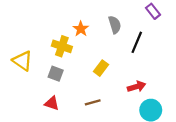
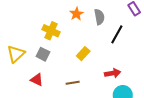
orange star: (81, 29) -> (77, 14), moved
yellow triangle: (22, 61) -> (16, 54), moved, turned 36

